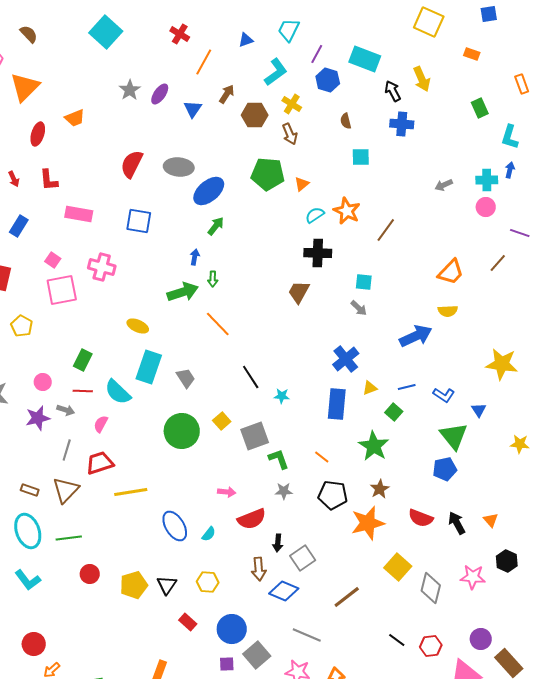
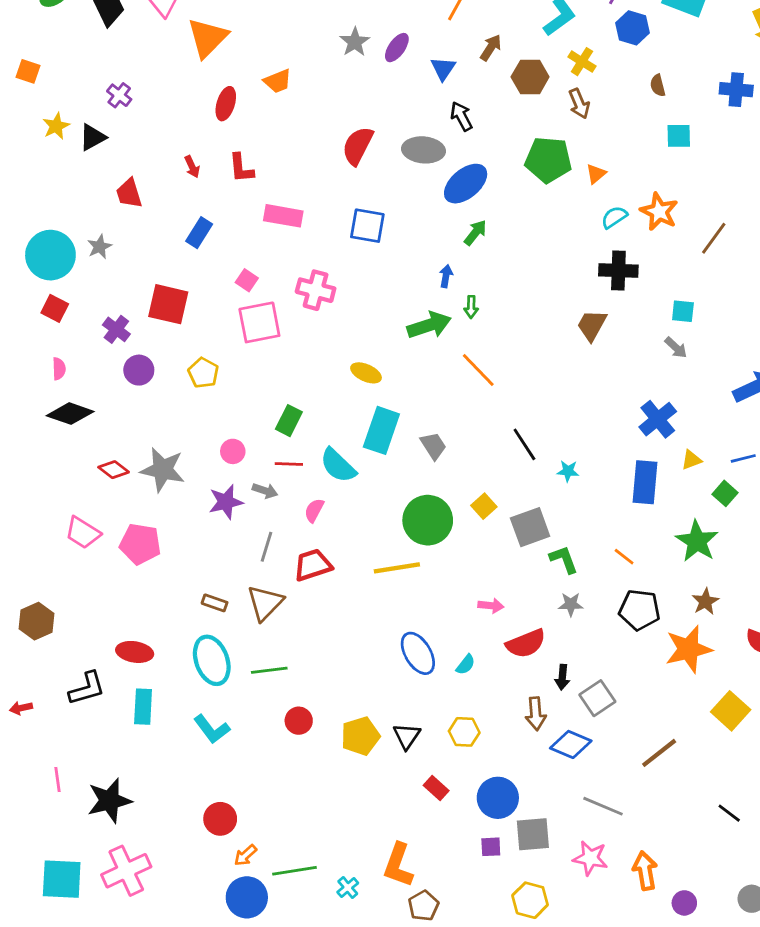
black arrow: (393, 91) -> (461, 116), moved
yellow line: (131, 492) -> (397, 568), moved
gray square: (257, 655) -> (533, 834), turned 36

